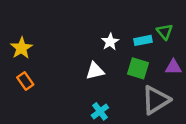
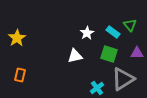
cyan rectangle: (143, 40) -> (113, 32), turned 48
orange rectangle: (25, 81) -> (20, 75), moved, turned 48
cyan cross: (100, 111) -> (97, 88), moved

